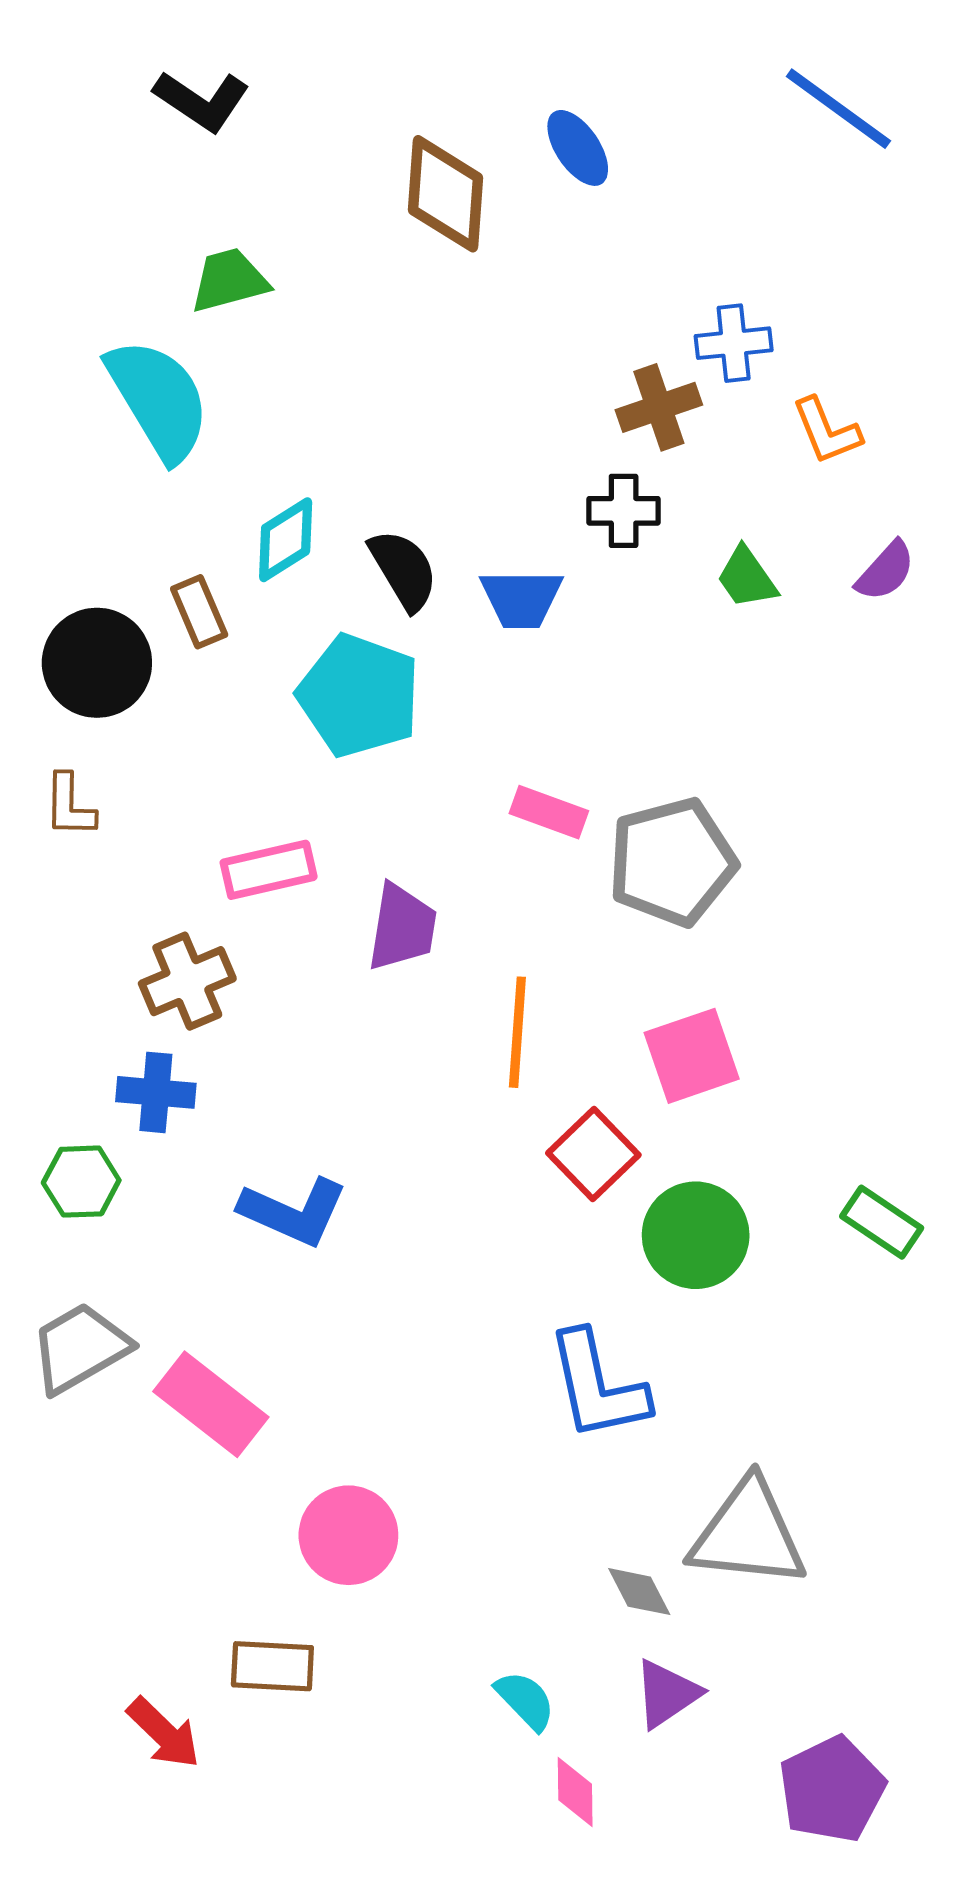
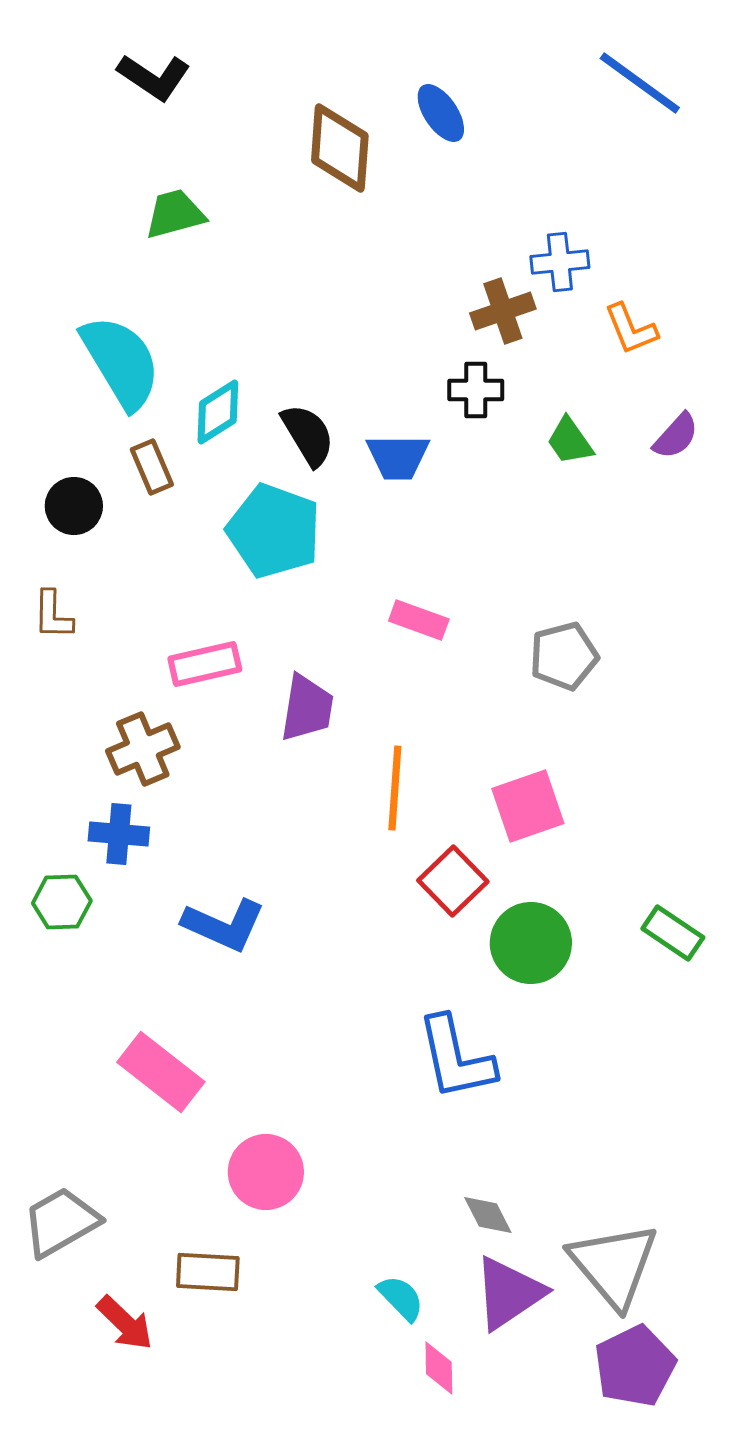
cyan semicircle: (159, 399) -> (121, 362), moved
black circle: (97, 663) -> (74, 506), size x0.7
gray pentagon: (672, 862) -> (564, 656), moved, size x0.7
gray trapezoid: (80, 1348) -> (61, 1222), moved
gray triangle: (748, 1534) -> (614, 1265), moved, turned 44
purple triangle: (667, 1694) -> (509, 1293), size x1.4

